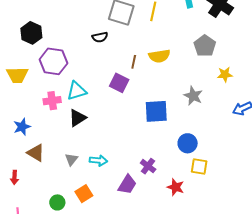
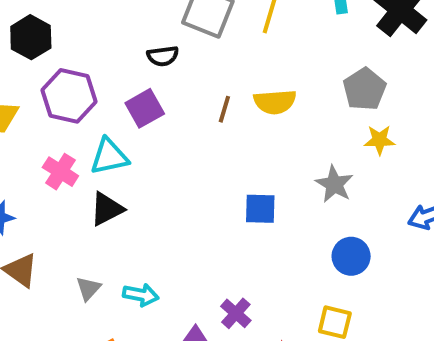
yellow star: (225, 74) -> (380, 140), moved
purple square: (119, 83) -> (145, 108), moved, turned 30
pink cross: (52, 101) -> (60, 172), turned 36
blue square: (156, 111) -> (260, 209), size x0.7
blue circle: (188, 143) -> (351, 256), moved

